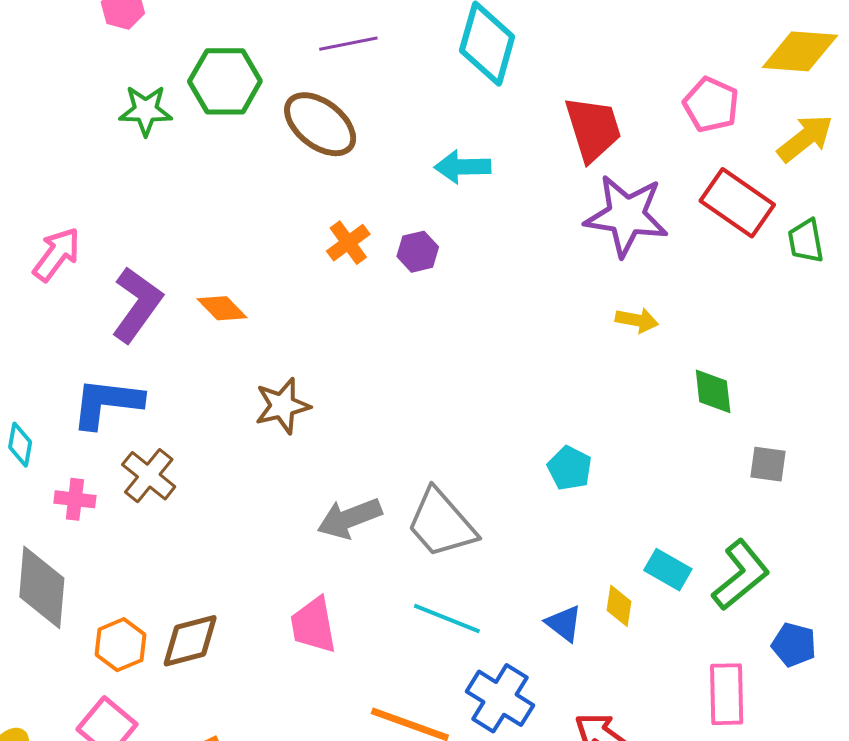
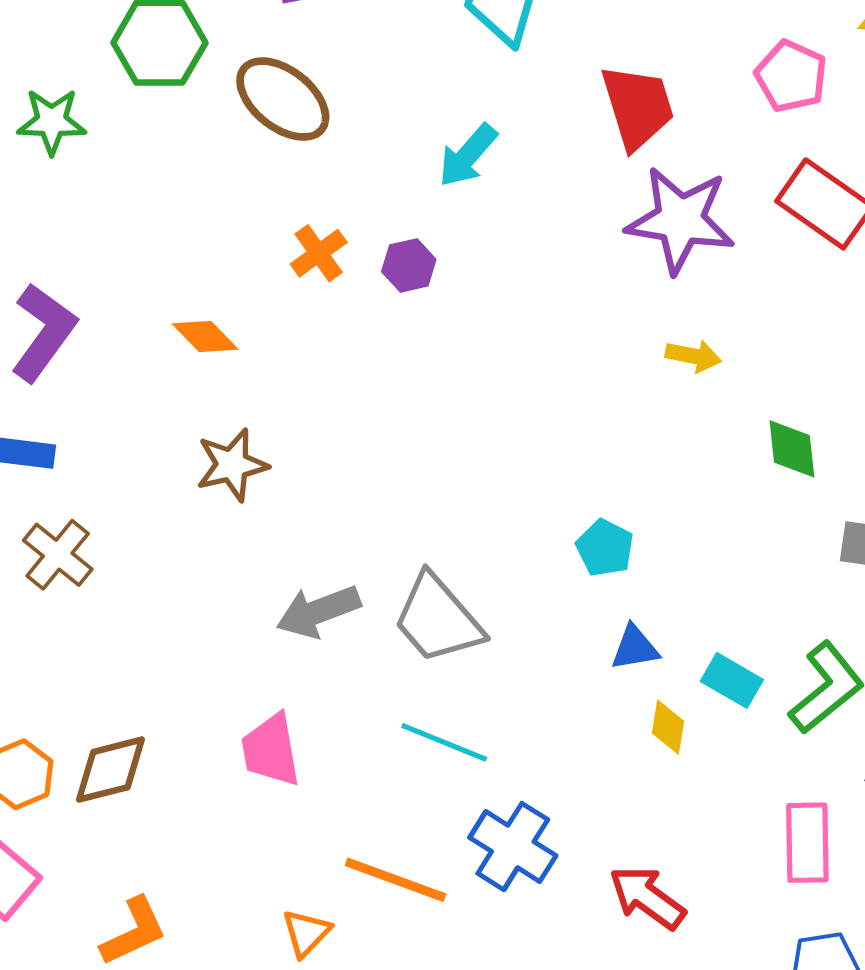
green star: (146, 110) -> (52, 121), moved
cyan arrow: (463, 167) -> (468, 155), turned -48
orange diamond: (222, 308) -> (205, 336), moved
blue triangle: (564, 623) -> (635, 648), moved, turned -48

